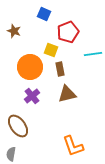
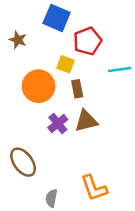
blue square: (44, 14) -> (57, 18), size x1.5
purple cross: (32, 96) -> (58, 124), moved
gray semicircle: (11, 154) -> (51, 198), moved

